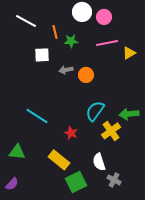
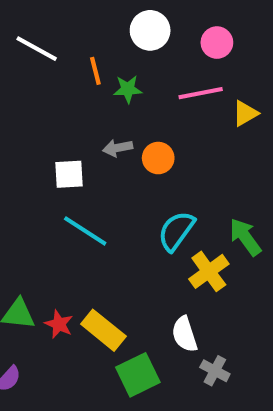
pink circle: (104, 17) -> (217, 43), moved
white square: (42, 55) -> (69, 174), moved
green arrow: (129, 114) -> (245, 237), turned 60
cyan line: (37, 116) -> (85, 231), moved
red star: (71, 133) -> (59, 324), moved

